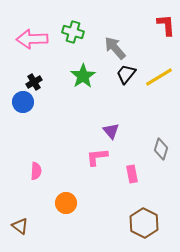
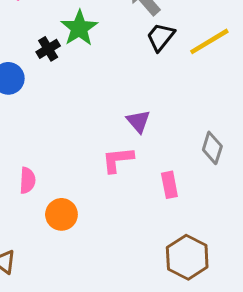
green star: (83, 76) -> (79, 28), moved
black cross: (34, 82) -> (48, 49), moved
orange circle: (66, 203) -> (61, 214), moved

